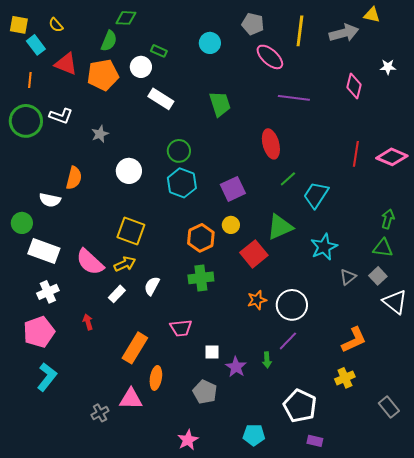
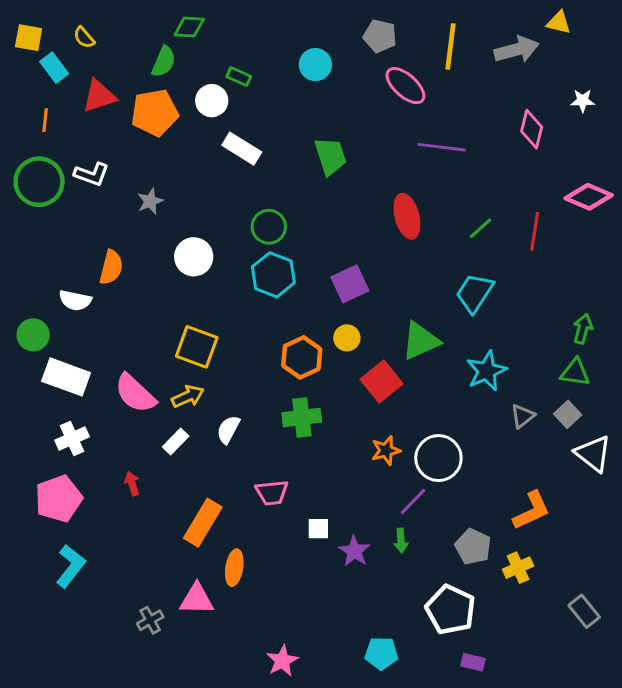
red triangle: (66, 64) -> (99, 96), turned -40
pink diamond: (392, 157) -> (589, 197), moved
green line: (288, 179) -> (481, 228), moved
purple line: (288, 341) -> (413, 502), moved
gray pentagon: (205, 392) -> (473, 547), moved

